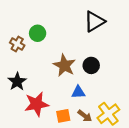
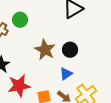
blue triangle: (78, 92) -> (66, 74), moved, turned -32

